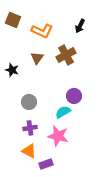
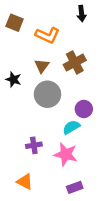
black arrow: (80, 26) -> (82, 14), moved, turned -32
gray circle: (29, 102) -> (47, 94), moved, size x1.5
orange triangle: (29, 151) -> (25, 182), moved
purple rectangle: (46, 164) -> (75, 187), moved

